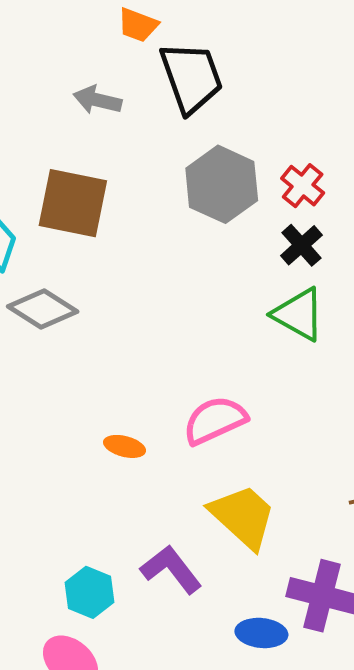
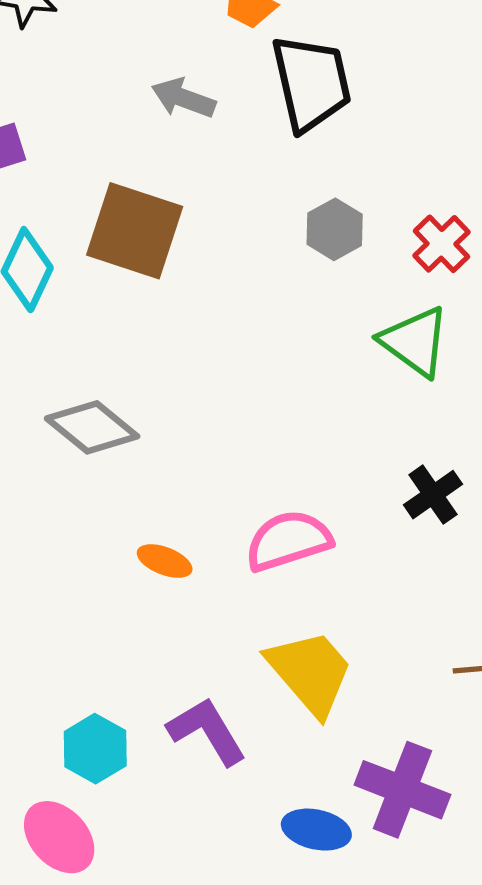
gray hexagon: (222, 184) -> (335, 229), size x0.6
black cross: (301, 245) -> (433, 495), moved
gray diamond: (43, 309) -> (92, 427), moved
green triangle: (299, 314) -> (415, 342), moved

